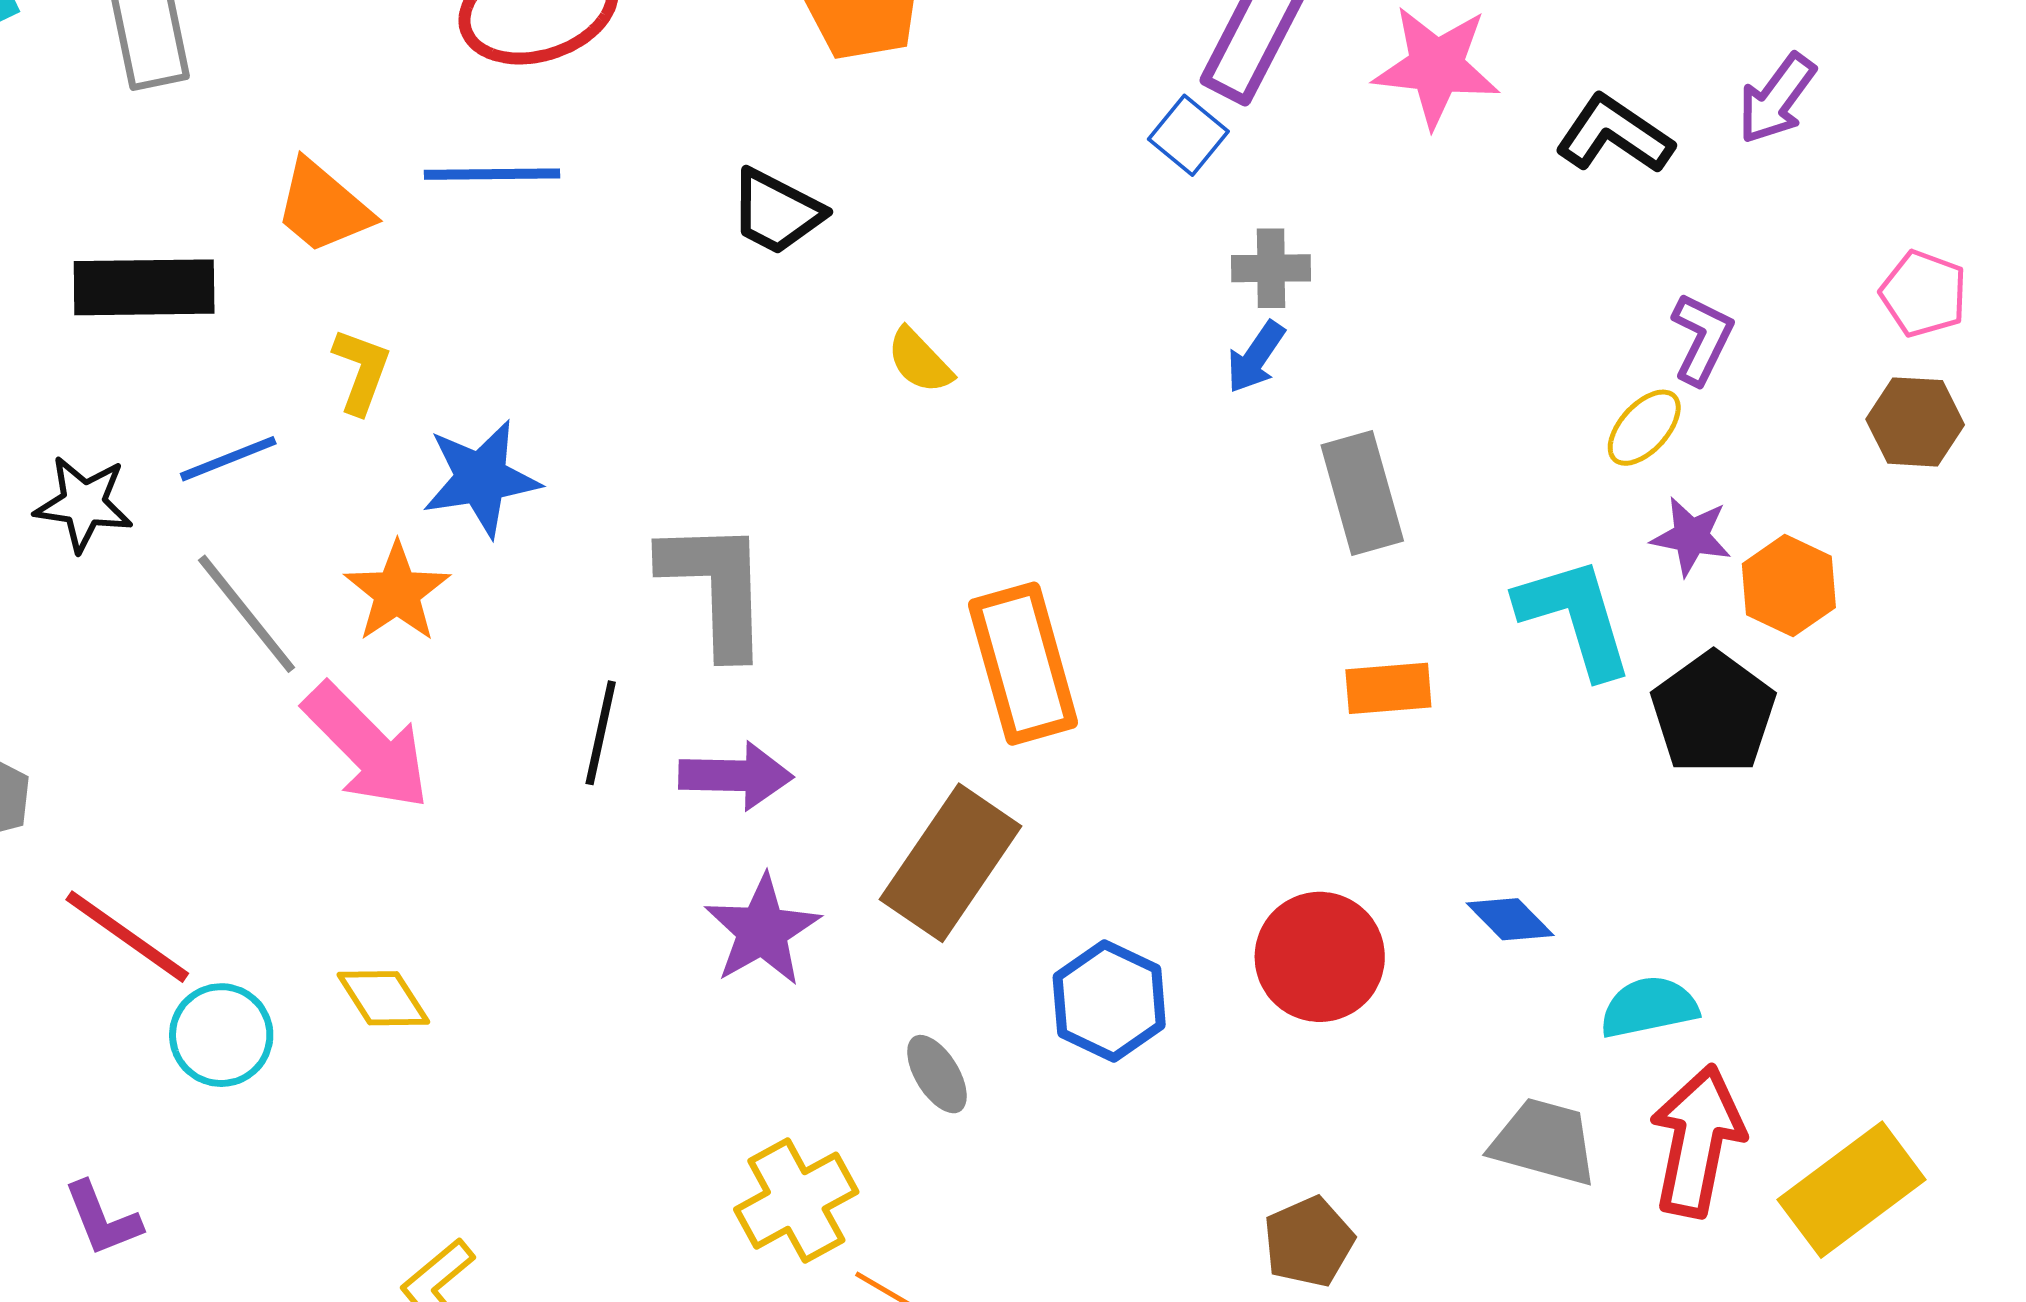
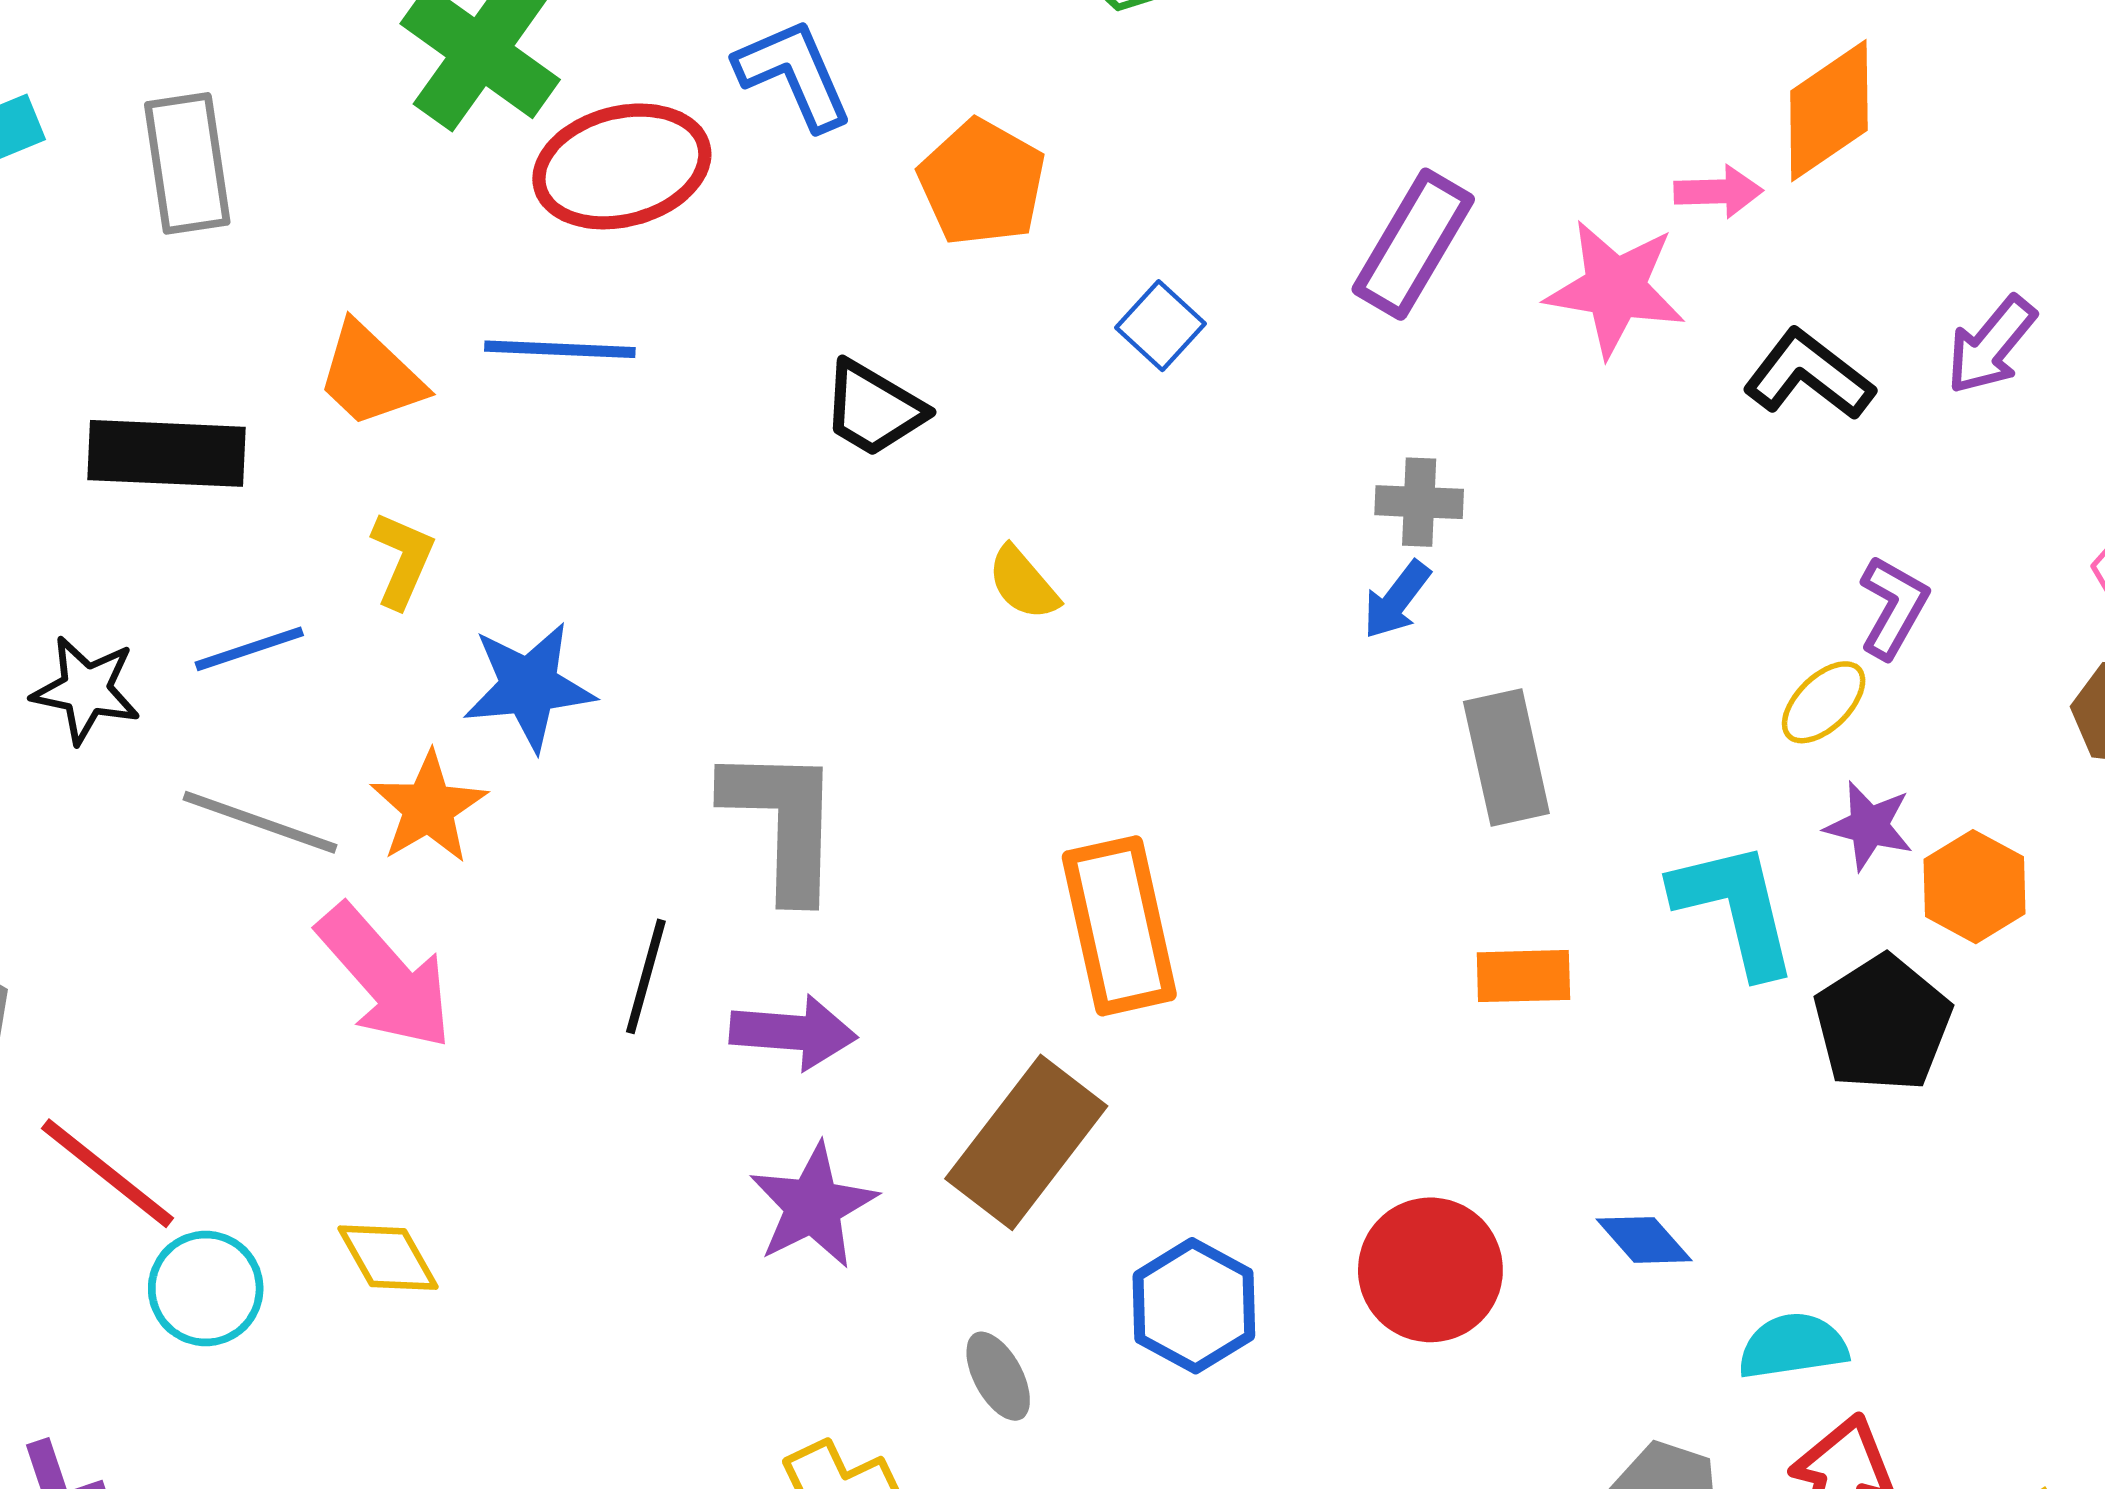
blue square: (1188, 135) -> (1161, 326), moved
gray line: (247, 614) -> (260, 822), turned -35

